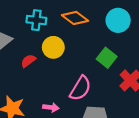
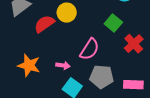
red semicircle: (28, 61) -> (44, 24), size x1.5

